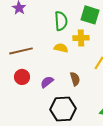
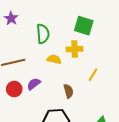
green semicircle: (61, 21) -> (43, 34), moved
purple semicircle: (47, 82) -> (34, 84), moved

